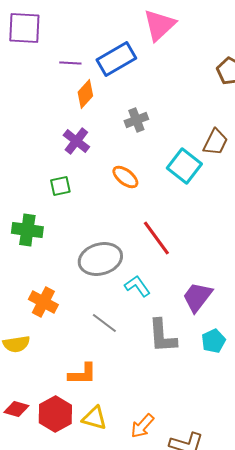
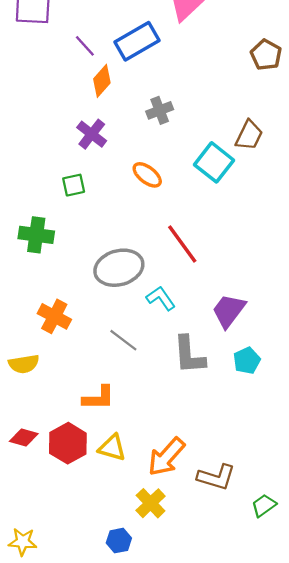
purple line: (70, 63) -> (85, 46), turned 45
orange arrow: (142, 426) -> (166, 457), size x1.4

